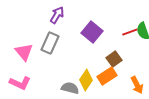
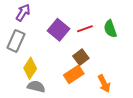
red line: (130, 32) -> (85, 29), moved
yellow diamond: (86, 80) -> (30, 68), moved

